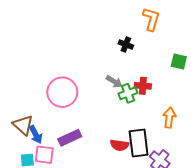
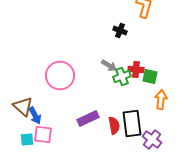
green square: (179, 61) -> (150, 76), moved
purple rectangle: (70, 138) -> (88, 118), moved
red semicircle: (119, 145) -> (114, 126), turned -108

